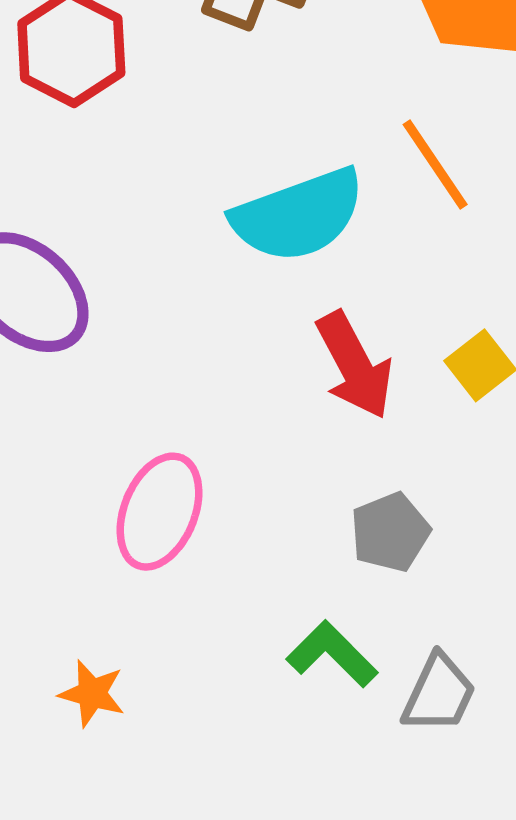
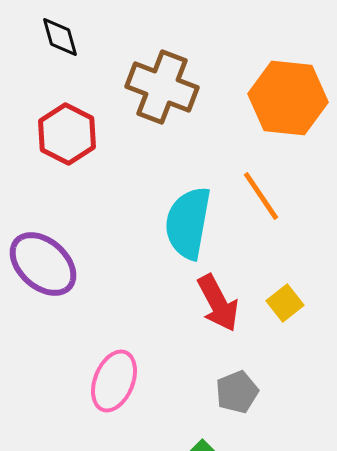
cyan semicircle: (298, 215) -> (188, 223), turned 120

